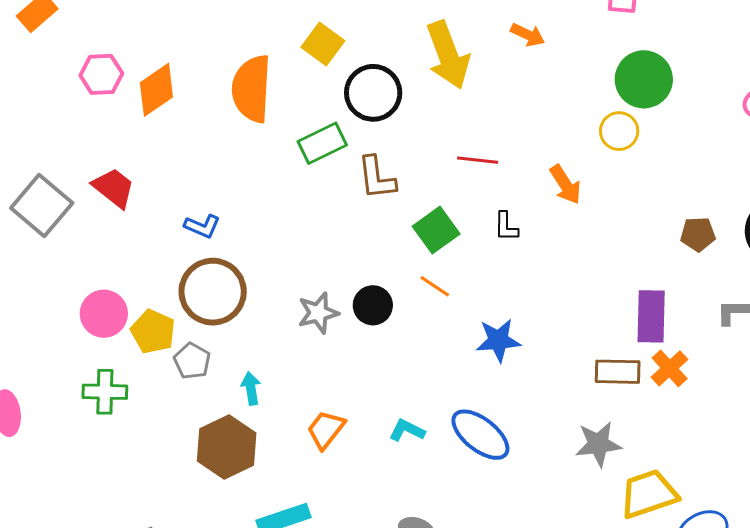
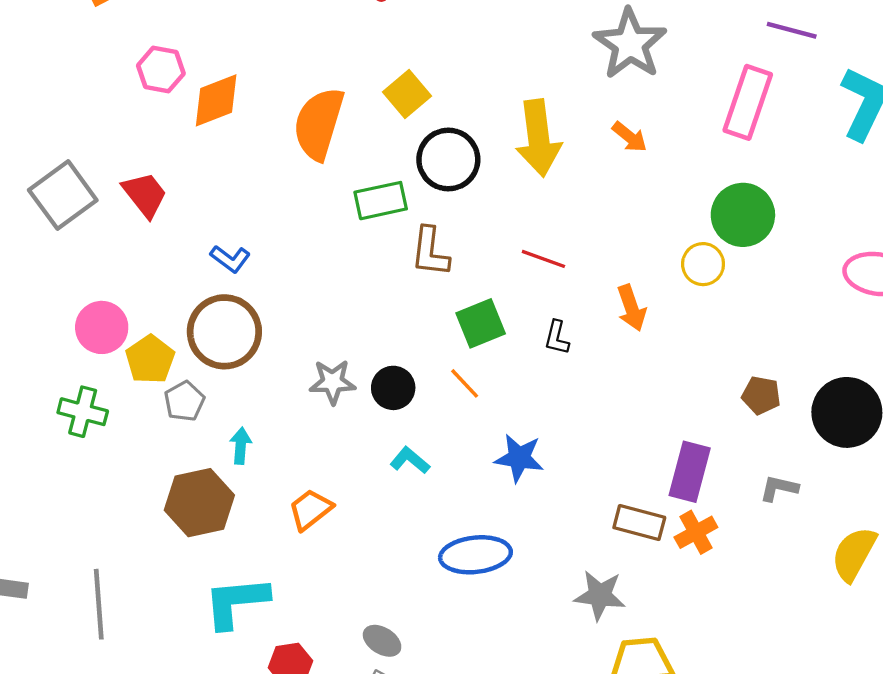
cyan L-shape: (407, 430) -> (410, 460), moved
blue ellipse: (480, 435) -> (475, 555), turned -58

